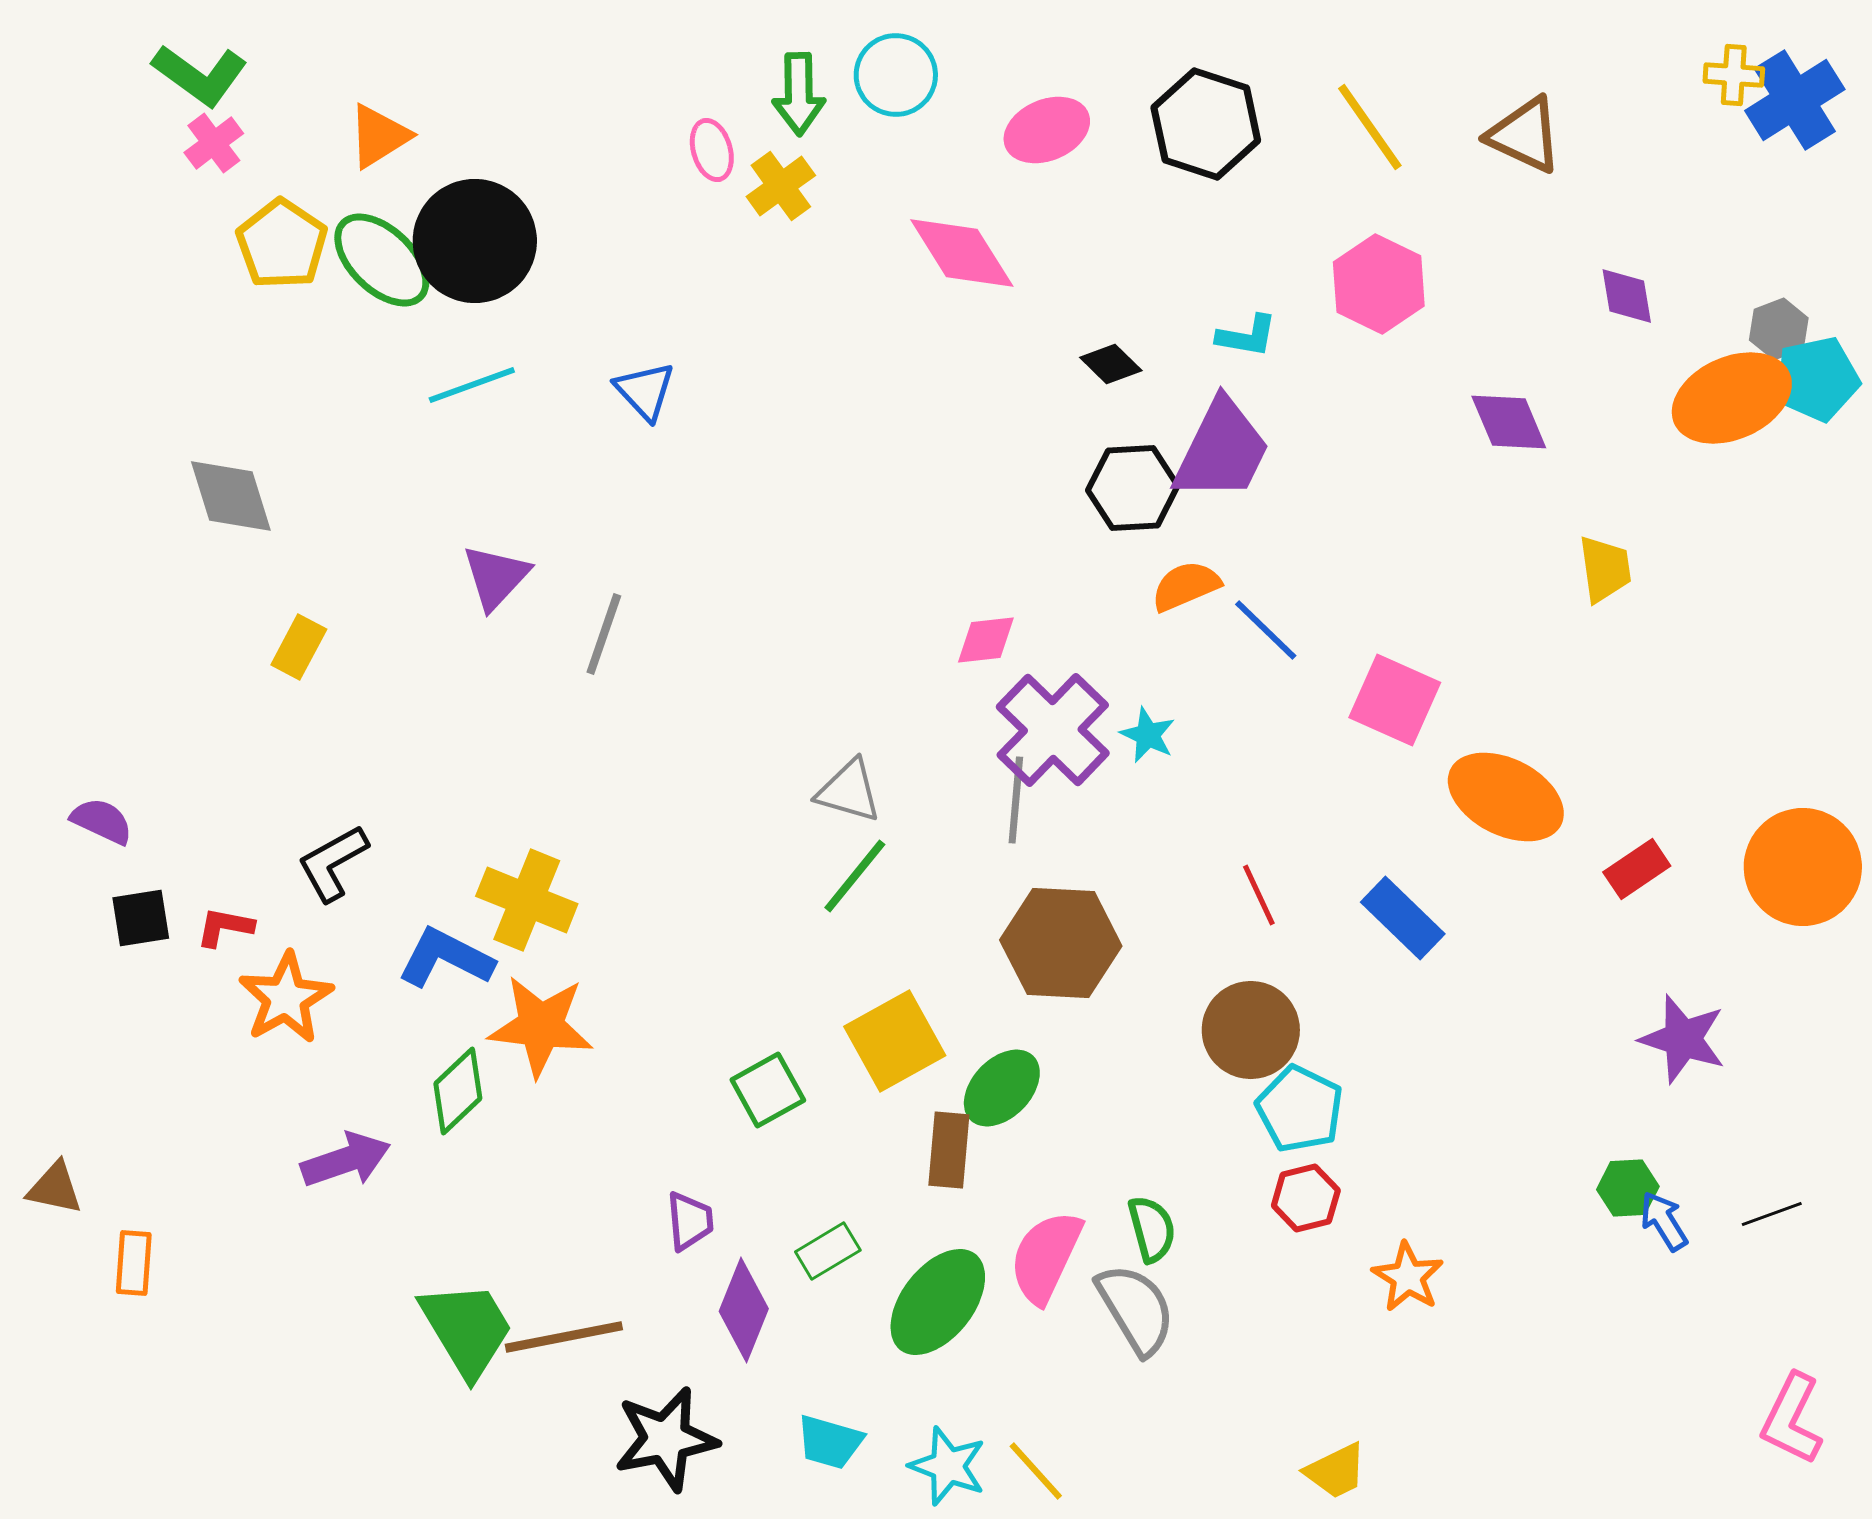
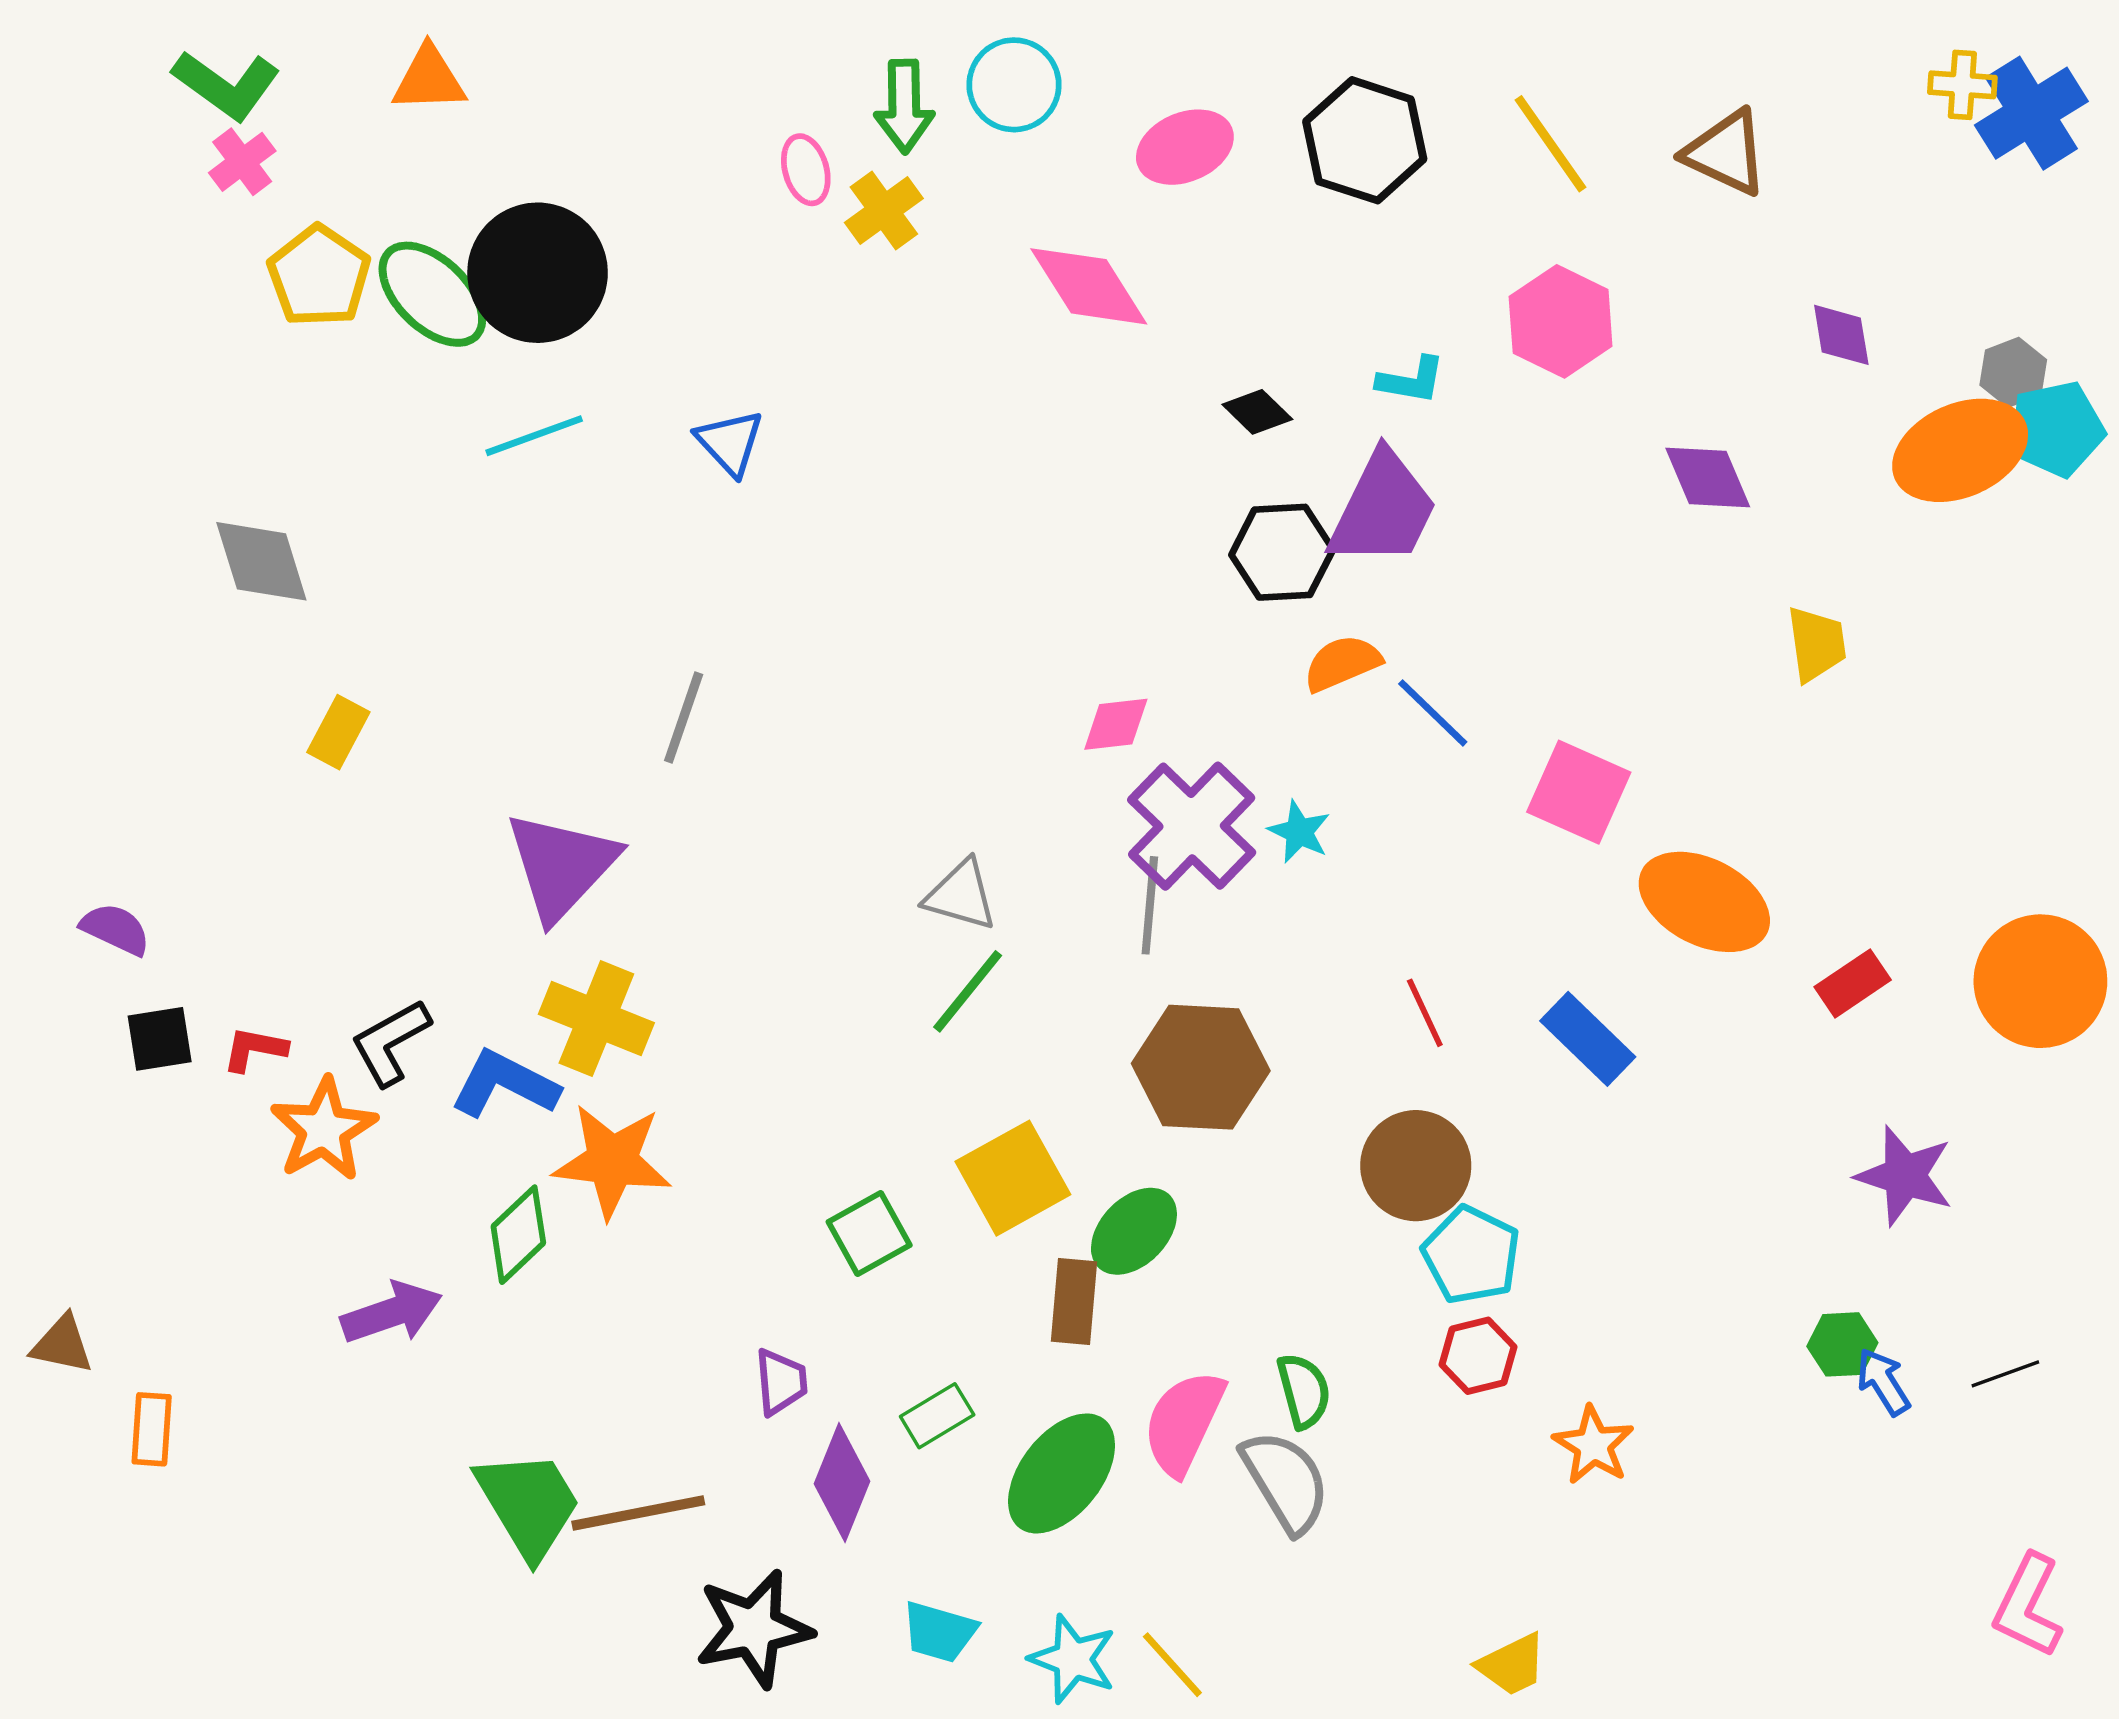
orange triangle: (379, 136) -> (429, 79), moved, turned 30
purple triangle: (496, 577) -> (561, 866), moved, size x1.5
black L-shape: (333, 863) -> (390, 1042), moved

